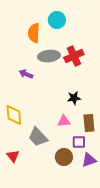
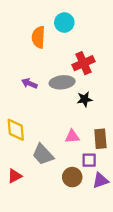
gray ellipse: (49, 56) -> (62, 82), moved
black star: (74, 98) -> (85, 99), moved
red triangle: (13, 156) -> (15, 176), turned 40

